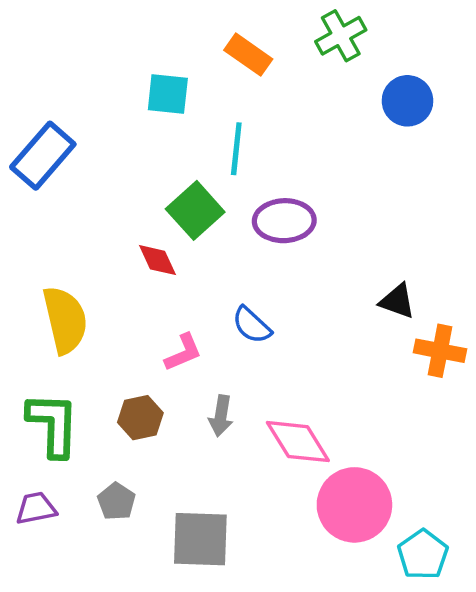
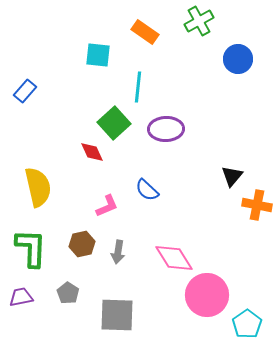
blue rectangle: (43, 156) -> (25, 91), size x0.6
black triangle: (397, 301) -> (232, 176), turned 50
gray arrow: (221, 416) -> (118, 252), moved

